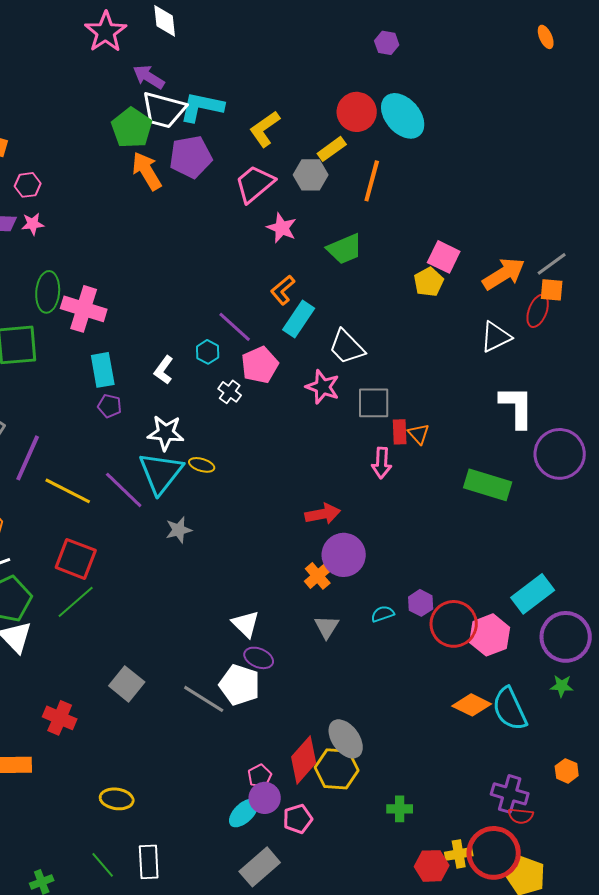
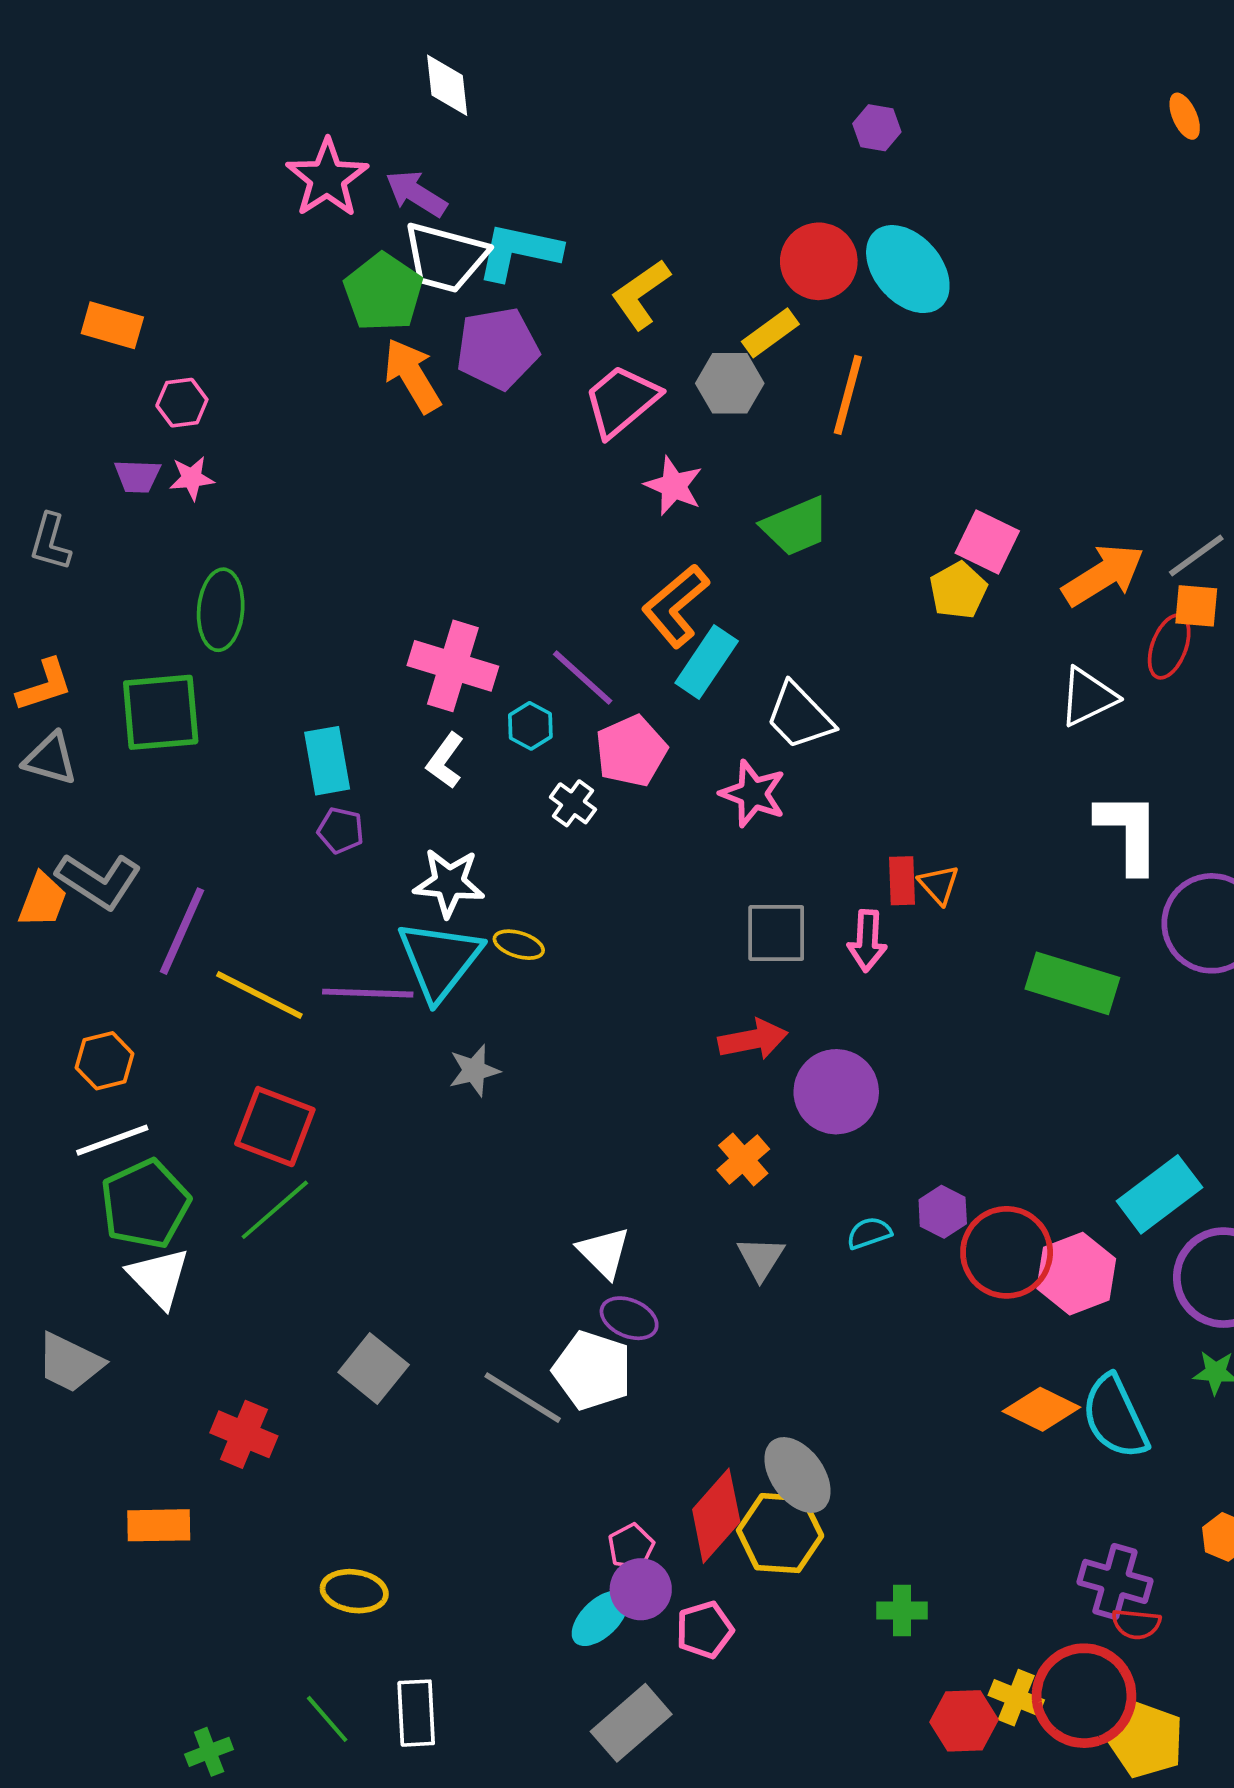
pink star: (106, 32) -> (327, 178), moved
orange L-shape: (283, 290) -> (676, 606), size x1.4
pink cross: (84, 309) -> (453, 666), moved
gray square: (374, 403) -> (776, 933), moved
purple line: (124, 490) -> (368, 993), turned -42
purple circle: (344, 555) -> (836, 1092), moved
yellow cross: (459, 854) -> (1016, 1698), turned 32

